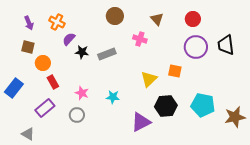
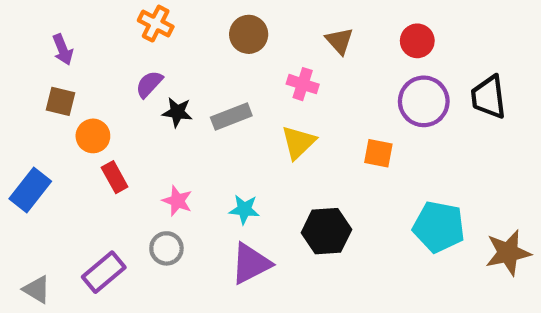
orange cross: (57, 22) -> (156, 24), moved
yellow triangle: (149, 79) -> (298, 142), moved
black hexagon: (166, 106) -> (326, 231), moved
purple rectangle: (45, 108) -> (104, 272), moved
purple triangle: (141, 122) -> (251, 264), moved
gray triangle: (28, 134) -> (37, 289), moved

